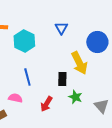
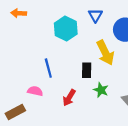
blue triangle: (61, 28) -> (95, 15), moved
cyan hexagon: (24, 41) -> (66, 29), moved

